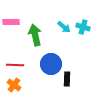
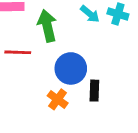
red line: (15, 65) -> (18, 52), moved
orange cross: (14, 85) -> (58, 99), moved

